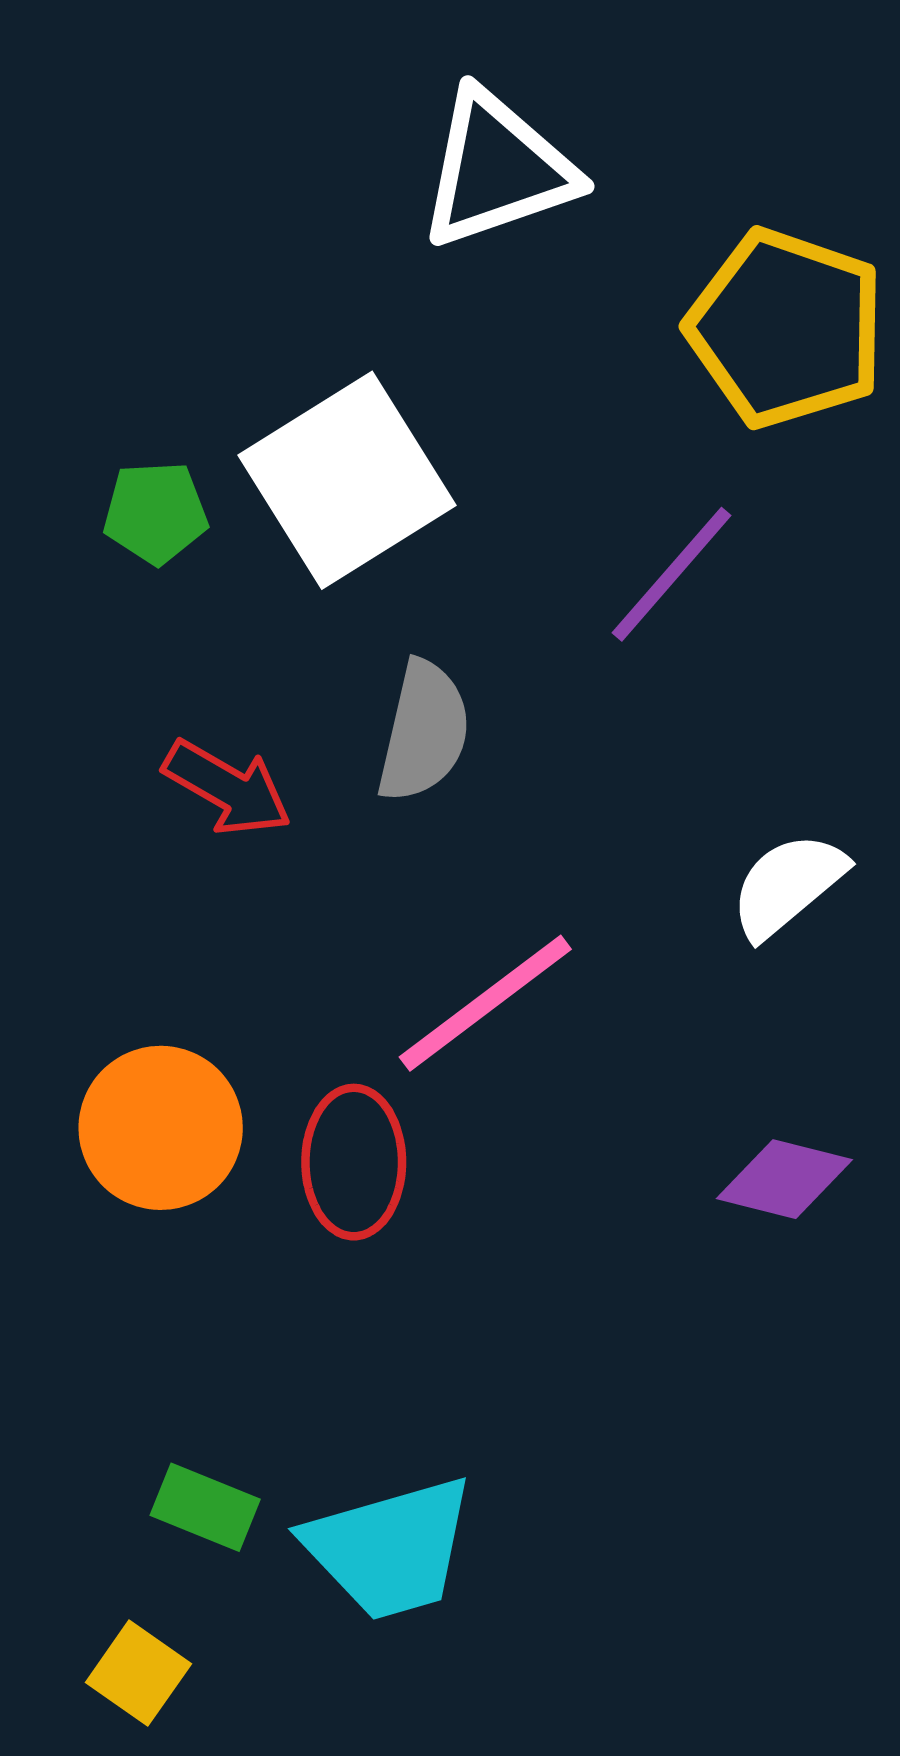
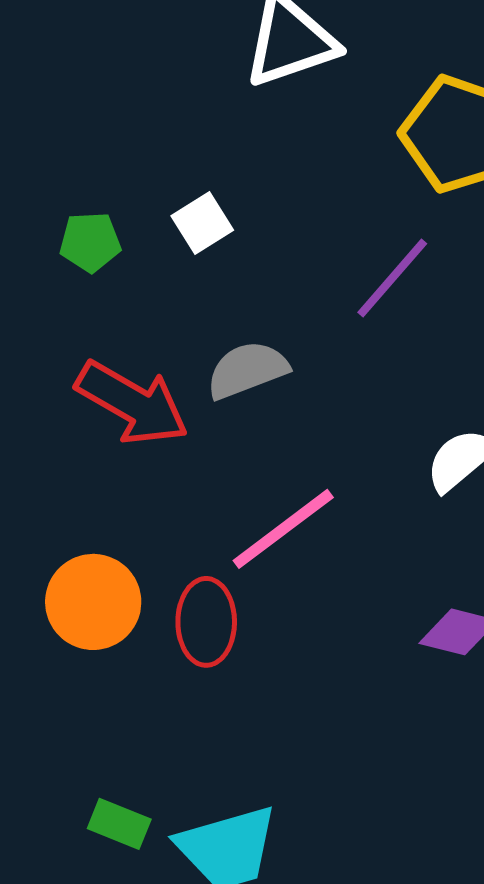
white square: (347, 480) -> (202, 223), size x0.5
gray semicircle: (424, 731) -> (247, 370), turned -124
red arrow: (227, 788) -> (132, 403), size x1.5

